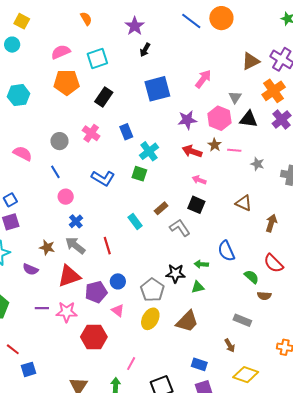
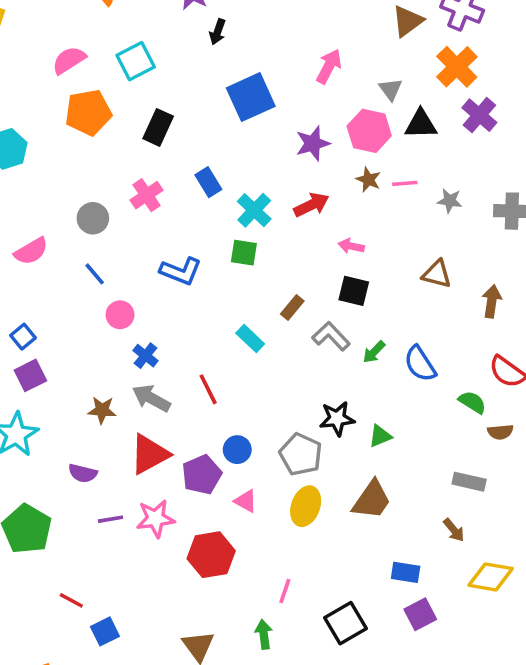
pink cross: (91, 133) -> (147, 195), turned 30
red arrow: (192, 151) -> (311, 205), moved, turned 144
pink semicircle: (23, 154) -> (31, 251), turned 132
green arrow: (201, 264) -> (374, 352), moved, turned -40
purple semicircle: (30, 269) -> (83, 473), moved

